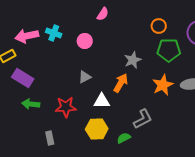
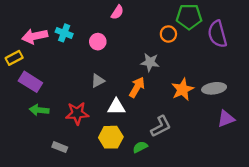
orange circle: (159, 26) -> (168, 34), moved
green pentagon: (169, 50) -> (189, 17), moved
gray star: (133, 60) -> (150, 62), turned 30
gray rectangle: (50, 138) -> (60, 147), turned -56

